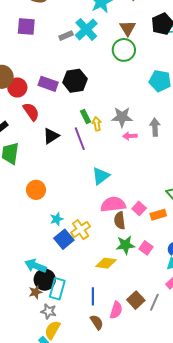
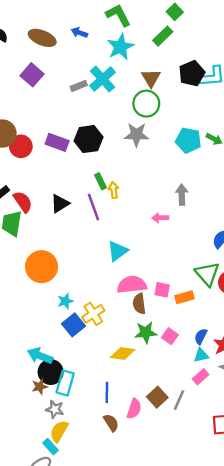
purple square: (26, 26) -> (32, 75), turned 36
red semicircle: (31, 112) -> (23, 202), moved
gray star: (122, 117) -> (137, 135), moved
pink arrow: (130, 136) -> (160, 218), moved
orange circle: (36, 190) -> (42, 267), size x1.4
pink square: (139, 208) -> (162, 290), turned -32

